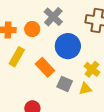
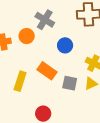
blue circle: (68, 46) -> (65, 45), size x0.6
yellow rectangle: (17, 57) -> (20, 81), moved

